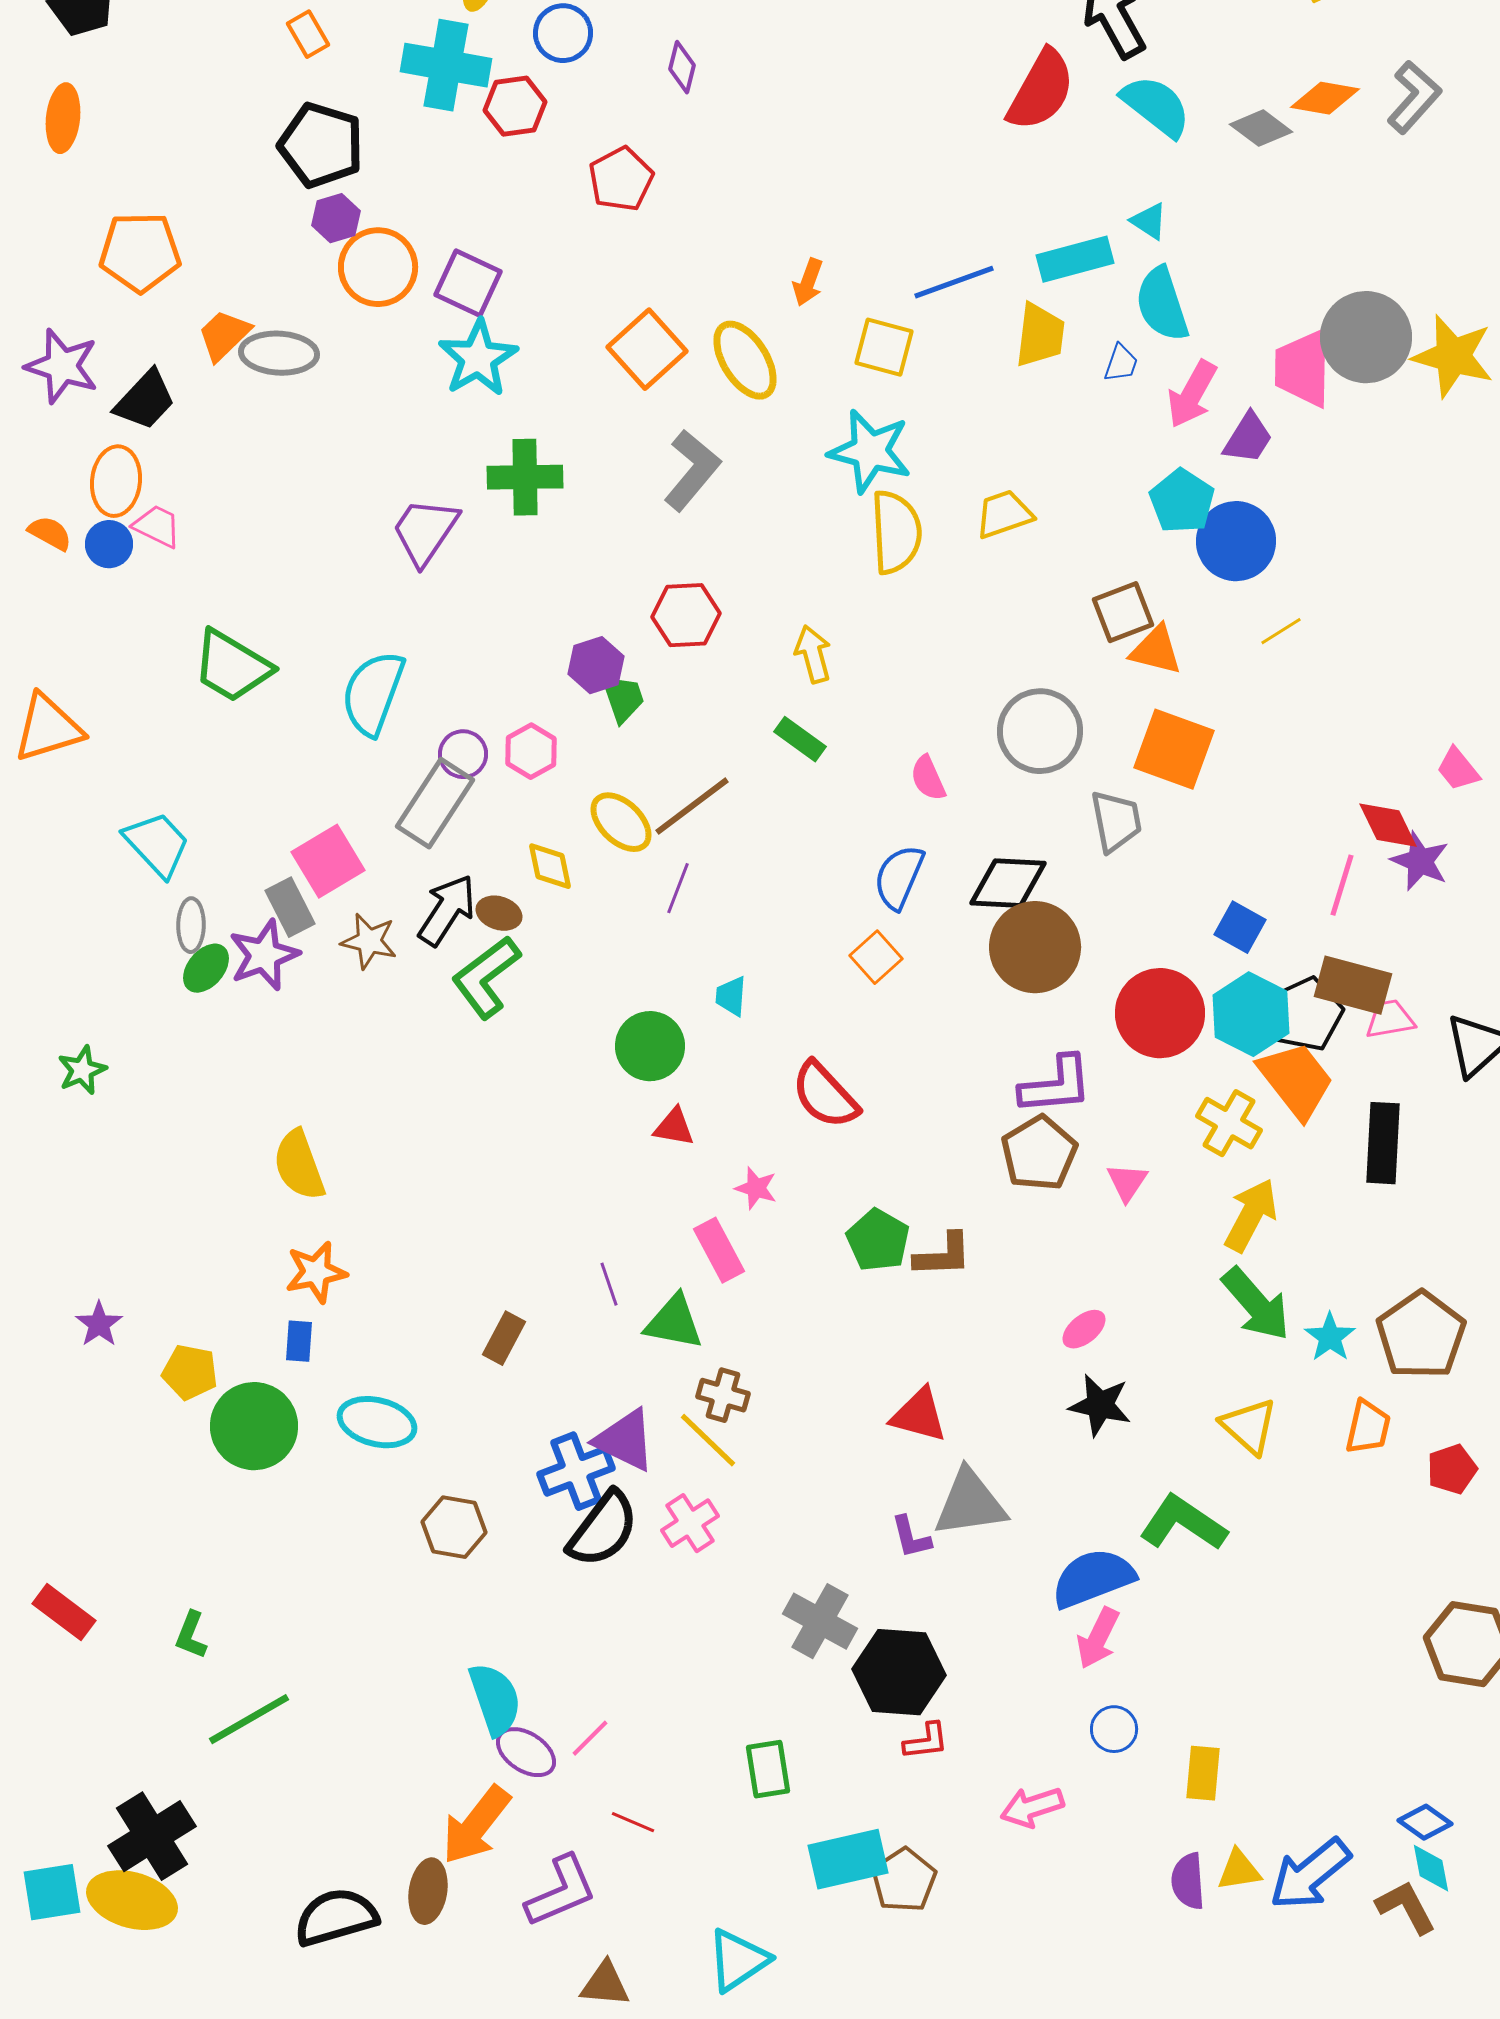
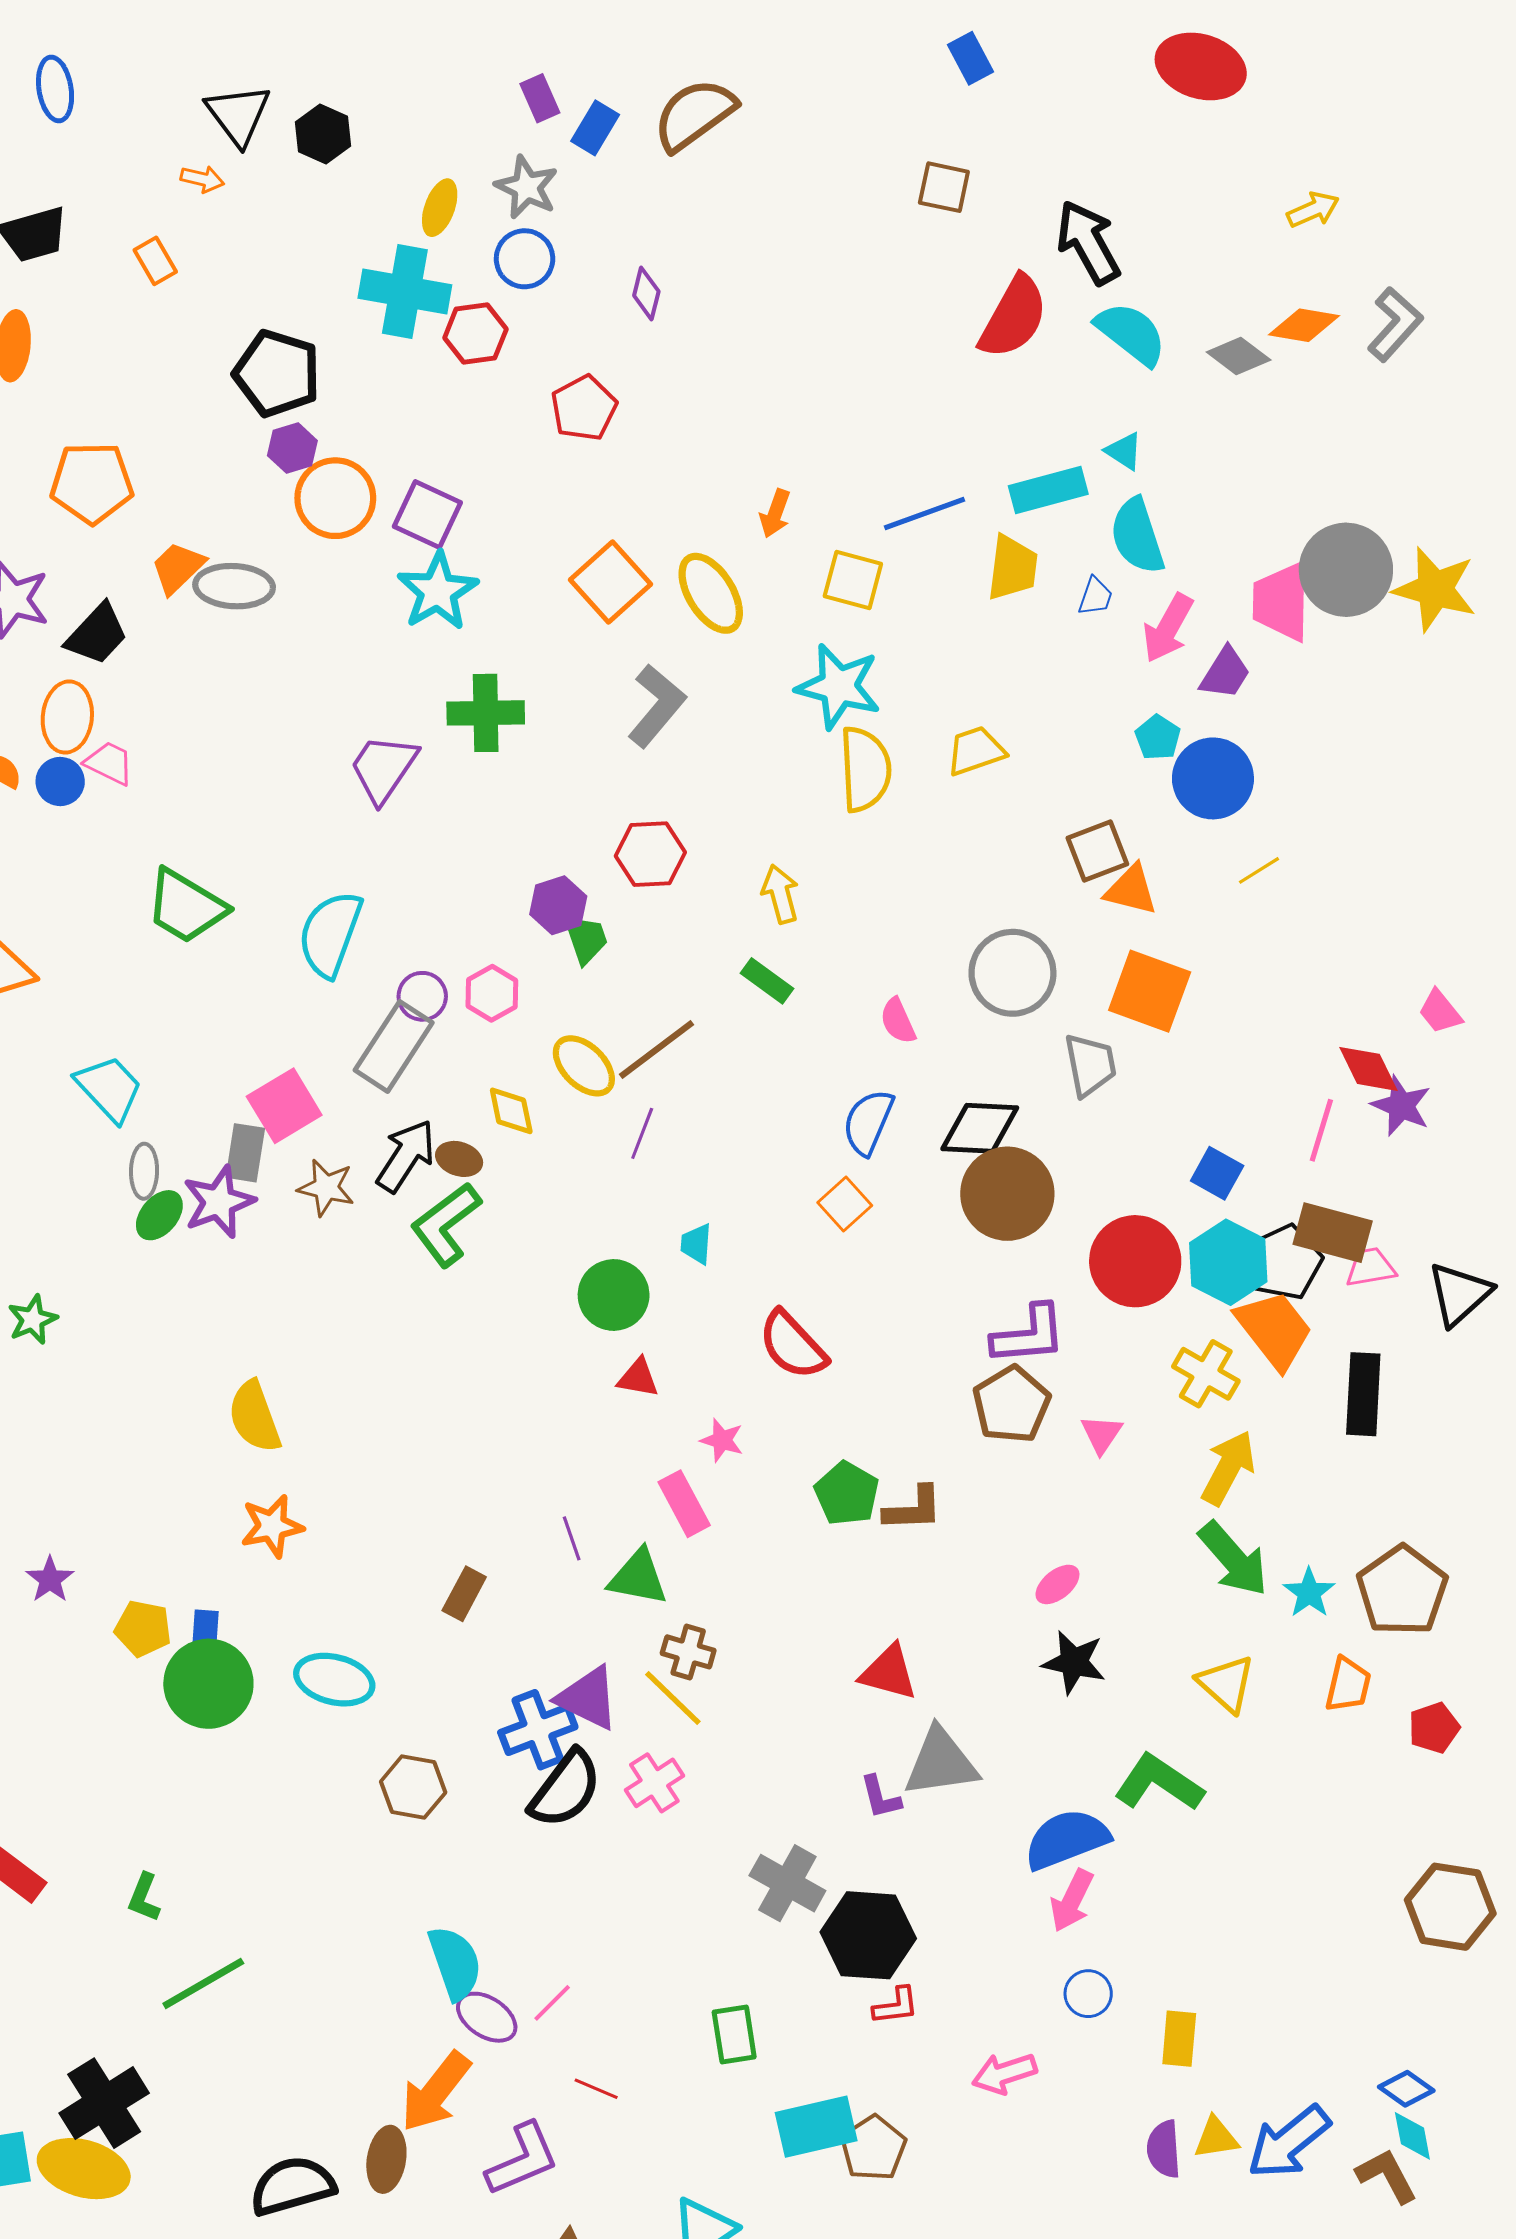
orange rectangle: (308, 34) -> (155, 261), moved
cyan pentagon: (1182, 501) -> (1158, 738), size x0.7
gray rectangle: (290, 907) -> (245, 1153), turned 36
blue rectangle: (299, 1341) -> (205, 1630), moved

